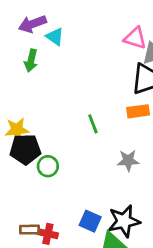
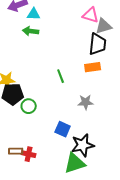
cyan triangle: (55, 37) -> (34, 14), turned -32
green arrow: (31, 61) -> (31, 31), moved, turned 84
blue square: (90, 221) -> (63, 129), moved

